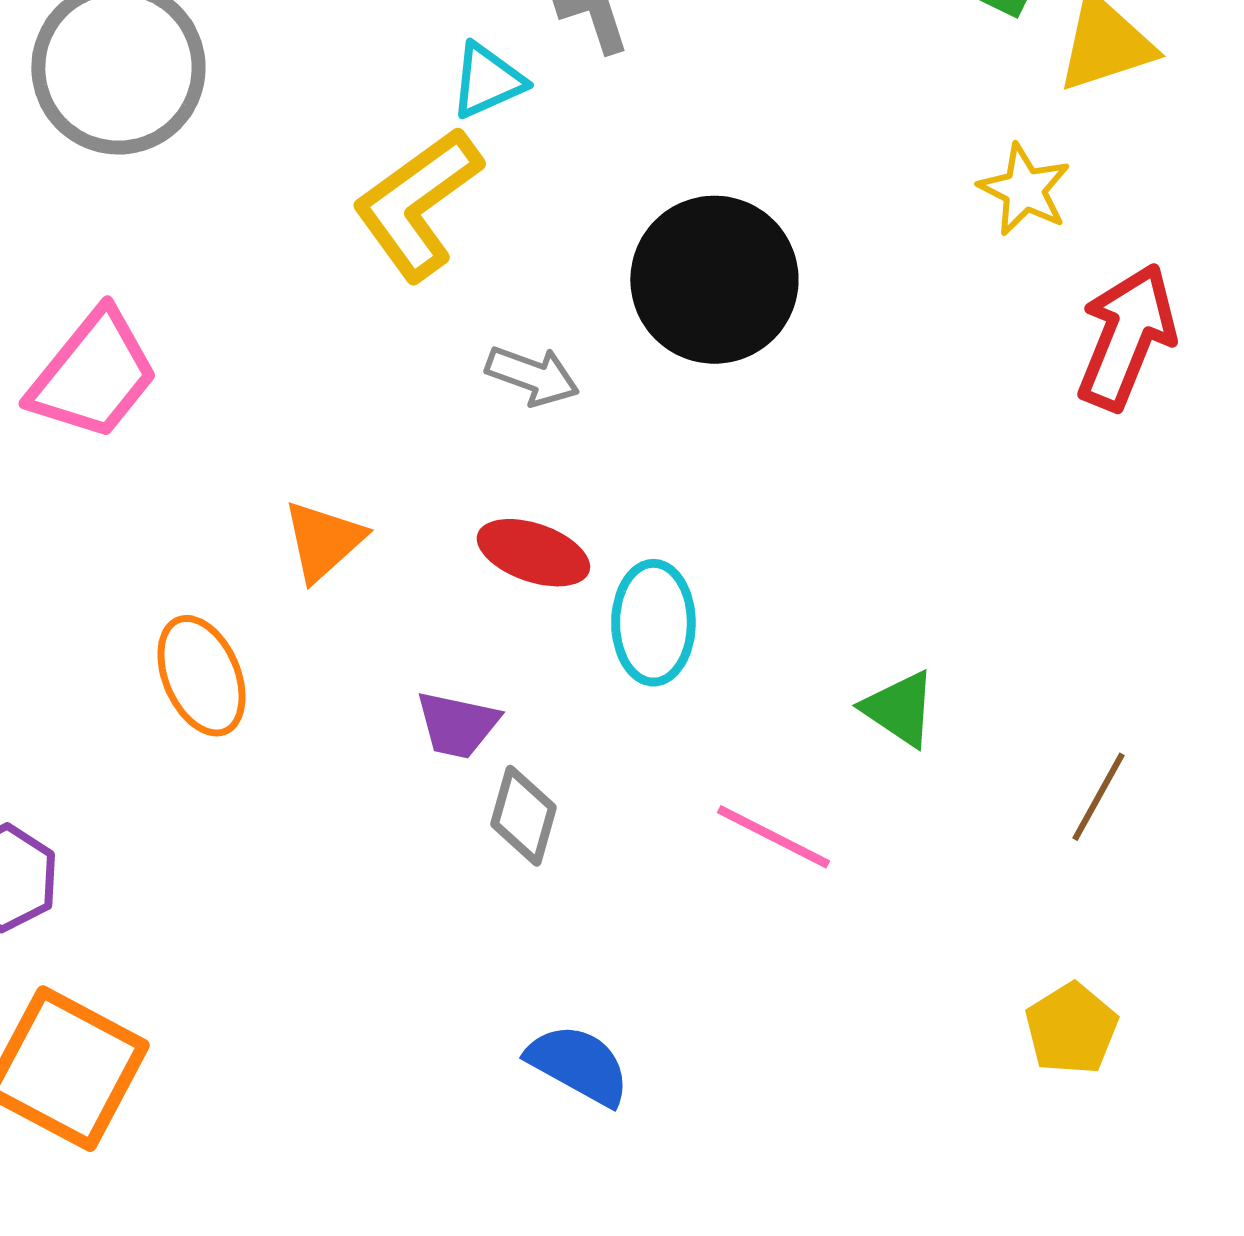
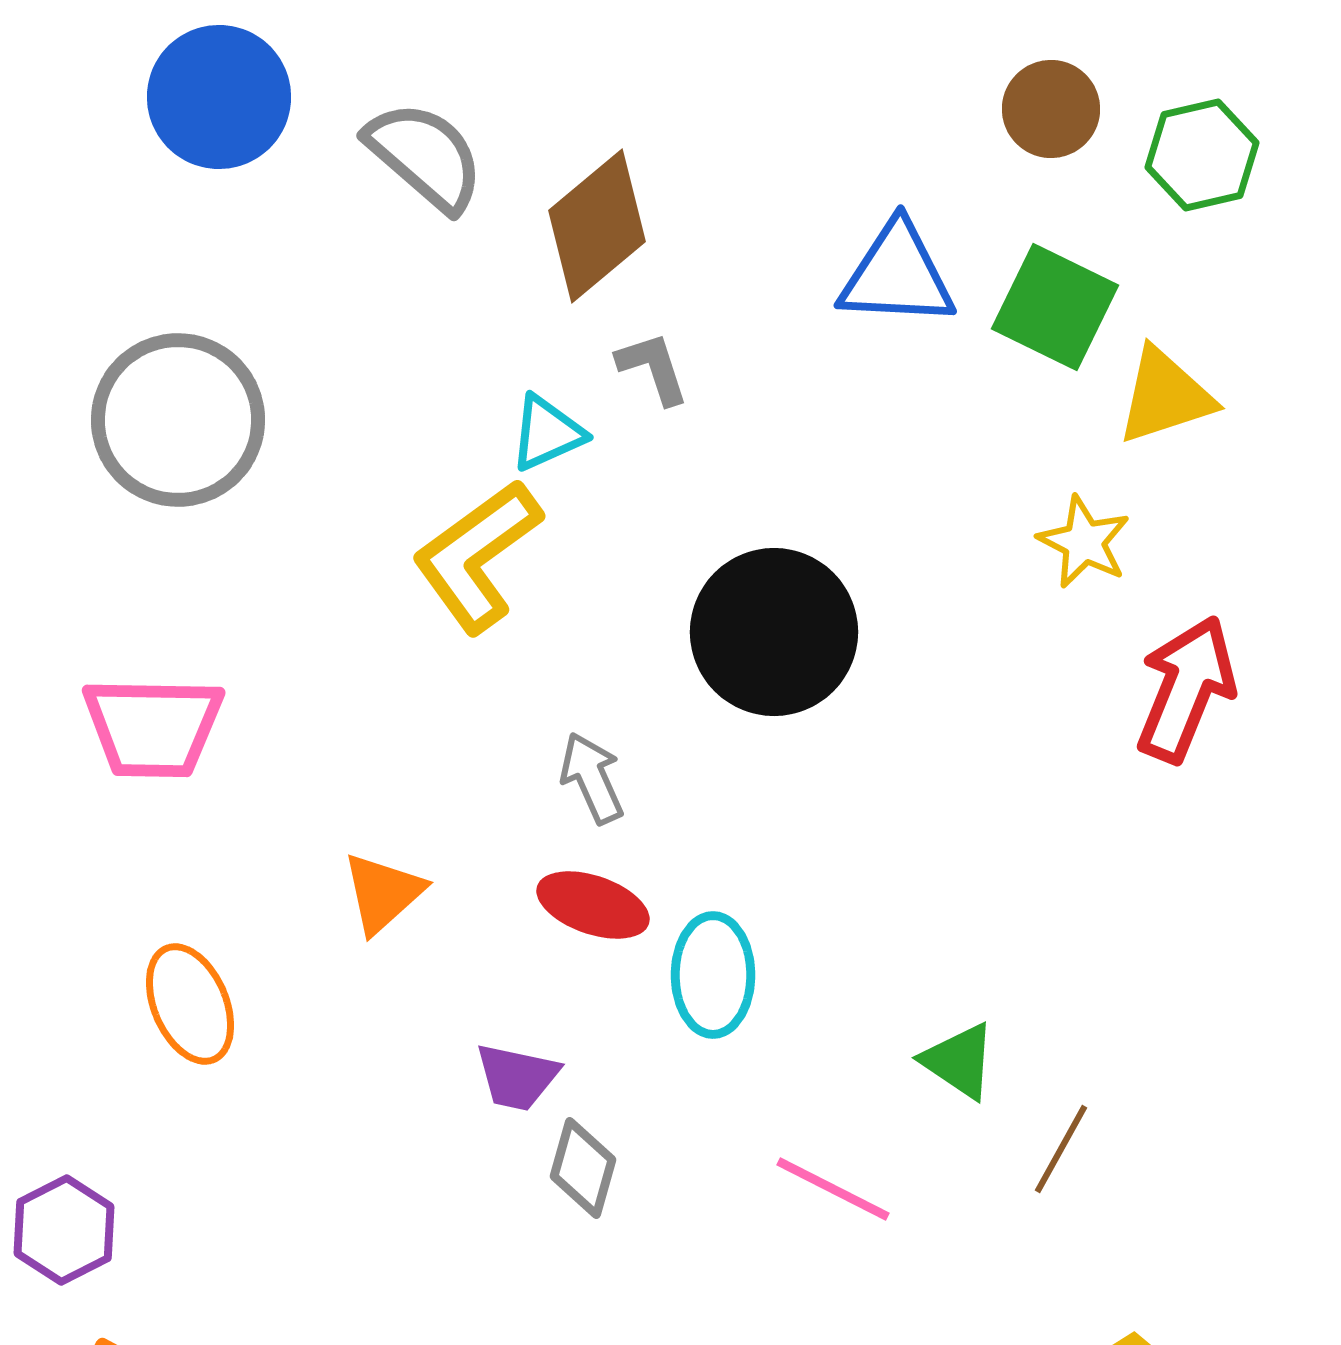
pink trapezoid: (93, 375) -> (153, 727), turned 52
gray arrow: (532, 376) -> (592, 778), moved, turned -134
orange ellipse: (201, 676) -> (190, 1004), moved
brown line: (1098, 797) -> (1061, 1149), moved

